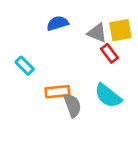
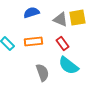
red rectangle: (109, 53) -> (62, 44), moved
orange rectangle: (57, 92) -> (33, 42), moved

